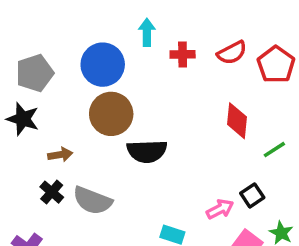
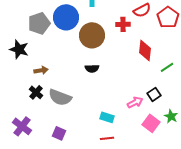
red cross: (183, 54) -> (123, 24), moved
gray pentagon: (35, 73) -> (39, 23), moved
brown circle: (111, 114) -> (92, 35), moved
black semicircle: (147, 151) -> (92, 68), size x0.6

